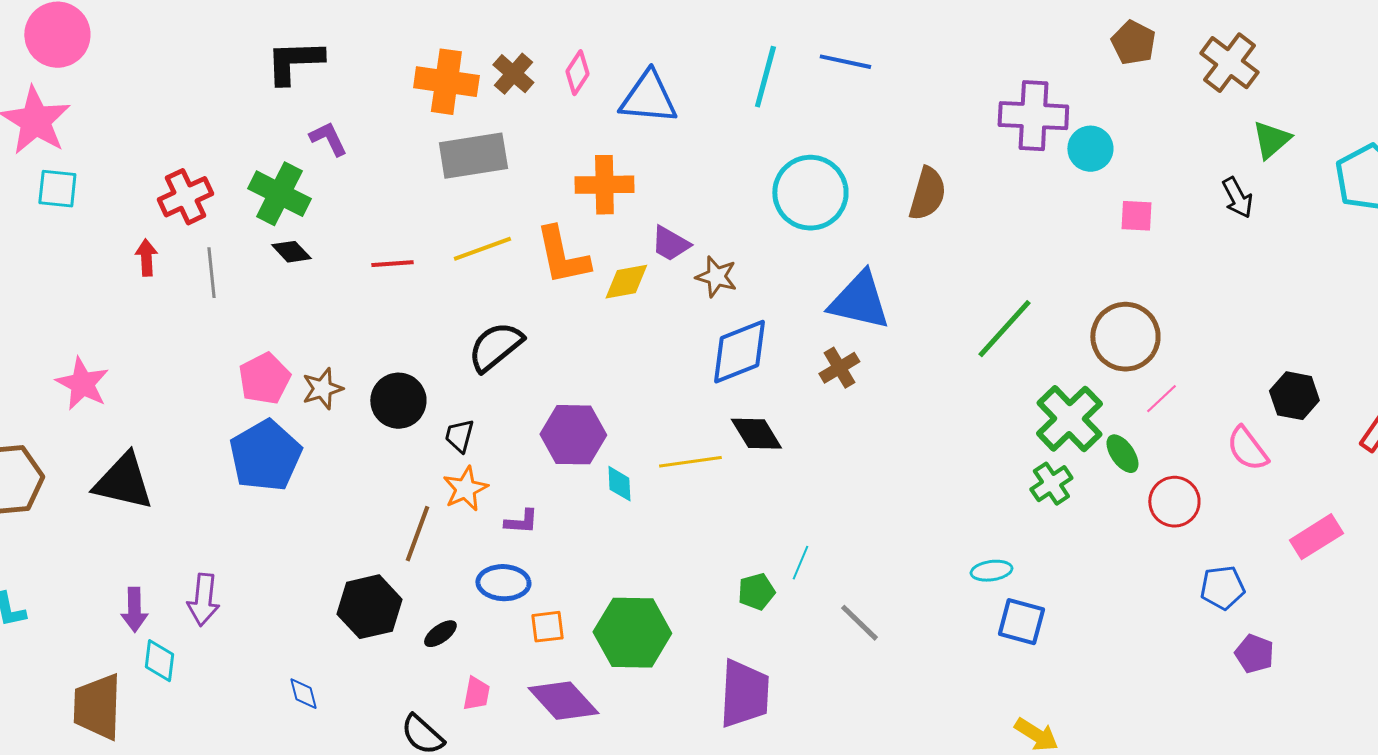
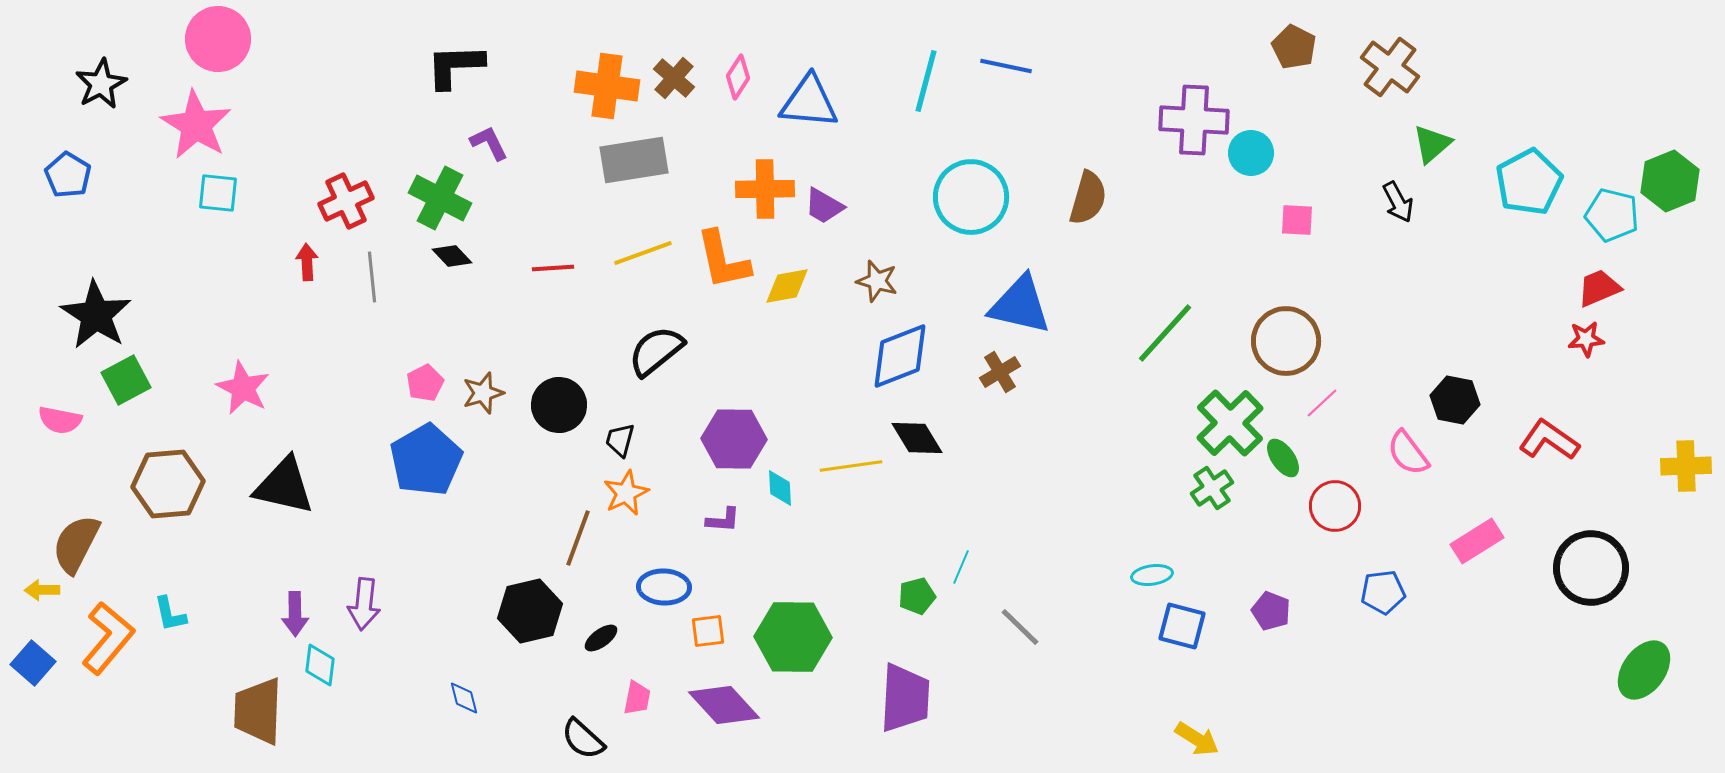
purple trapezoid: (670, 244) -> (824, 206), moved
pink pentagon: (264, 379) -> (425, 383), size x0.7
purple L-shape: (521, 522) -> (723, 520), moved
purple pentagon: (1254, 654) -> (1271, 611), moved

